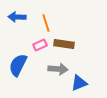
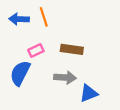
orange line: (46, 23) -> (44, 17), moved
pink rectangle: (40, 45) -> (36, 51), moved

